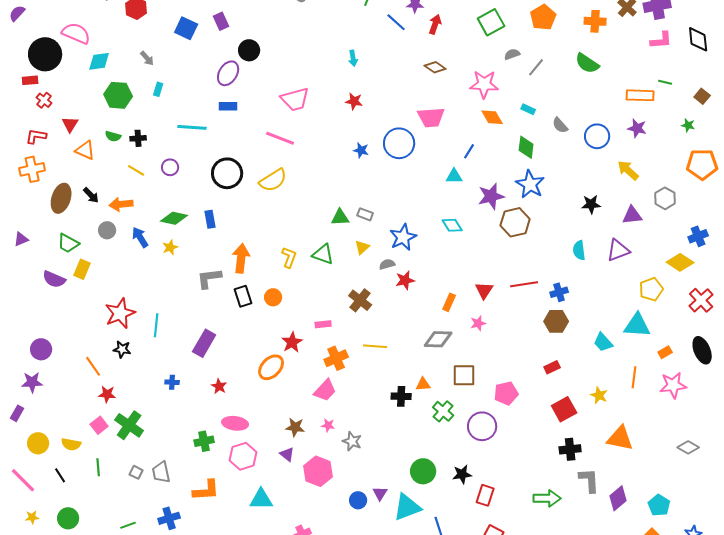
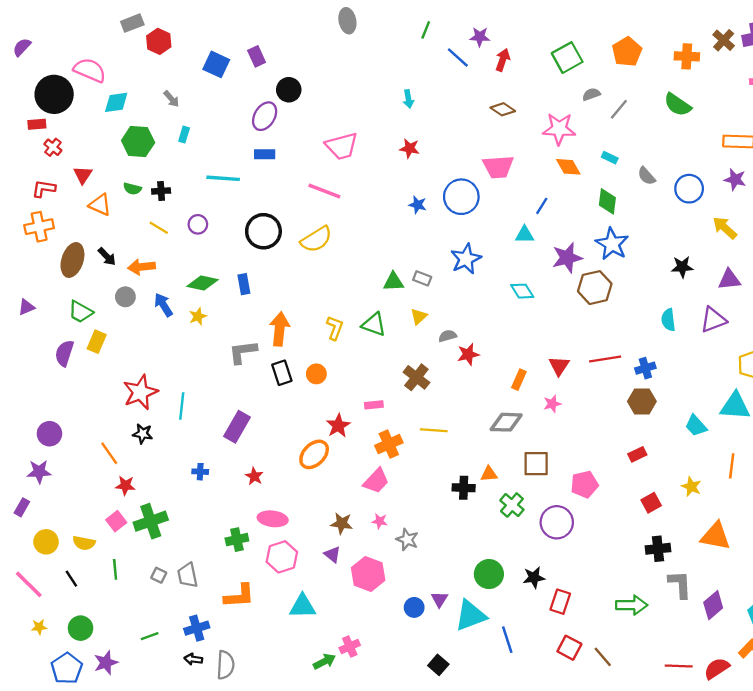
blue star: (403, 237) -> (466, 259), moved
purple semicircle: (54, 279) -> (64, 353), turned 85
red square: (564, 409) -> (651, 503), size x0.7
green cross: (129, 425) -> (151, 521), turned 36

